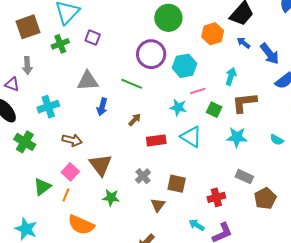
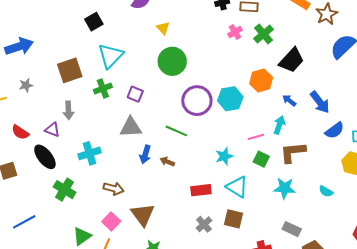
green circle: (168, 18) -> (172, 61), moved
purple square: (93, 37) -> (135, 94), moved
blue arrow: (244, 43) -> (289, 100), moved
cyan hexagon: (184, 66) -> (230, 99), moved
pink line: (198, 91) -> (256, 137), moved
cyan star: (178, 107) -> (224, 156), turned -30
brown arrow: (135, 120) -> (167, 162), moved, turned -112
gray cross: (143, 176) -> (204, 224), moved
brown square: (177, 184) -> (234, 219), moved

